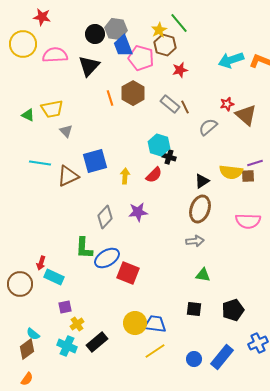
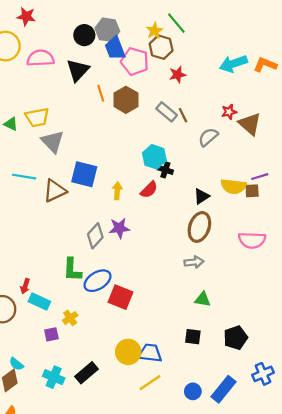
orange line: (110, 98) -> (101, 93), moved
gray triangle: (66, 131) -> (53, 141), size x1.6
blue square: (95, 161) -> (84, 174), turned 30
purple star: (138, 212) -> (119, 228), moved
yellow cross: (77, 324) -> (70, 318), moved

